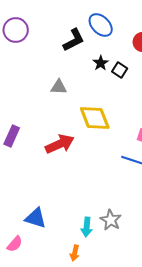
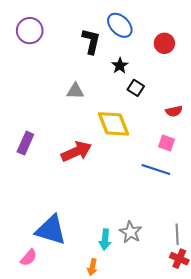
black L-shape: (74, 40) -> (91, 41), turned -50
black square: (120, 70) -> (136, 88), moved
blue triangle: (36, 218) -> (51, 230), size x1.4

